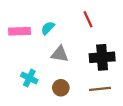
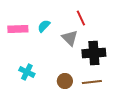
gray triangle: (60, 54) -> (70, 38), moved, turned 36
brown circle: (61, 88) -> (65, 81), moved

